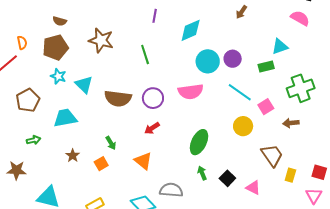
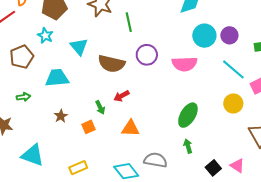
green line: (145, 55) -> (129, 22), moved
cyan star: (58, 76) -> (45, 36), moved
purple circle: (153, 98) -> (147, 55), moved
red arrow: (152, 128) -> (121, 96), moved
orange triangle: (143, 161) -> (130, 128), turned -42
black square: (227, 178) -> (213, 168), moved

